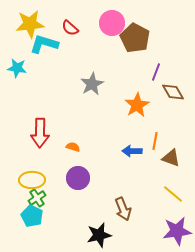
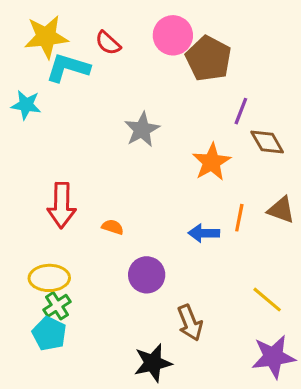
brown triangle: (171, 158) -> (281, 210), moved
purple circle: (78, 178) -> (147, 275), moved

